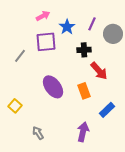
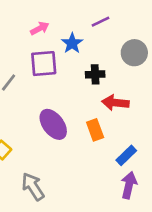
purple line: (92, 24) -> (101, 22), moved, turned 40
red arrow: (99, 71) -> (115, 103), turned 138
purple arrow: (83, 132) -> (129, 185), moved
gray arrow: (38, 133) -> (33, 187), size x1.5

